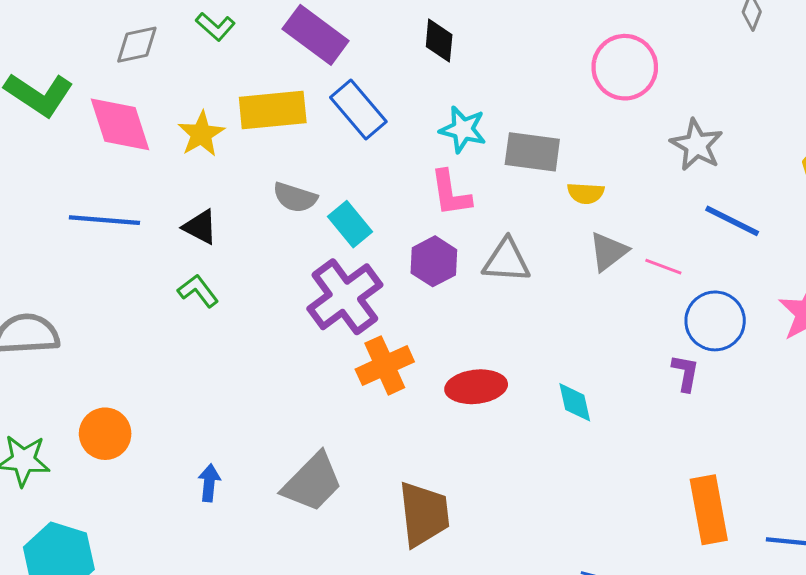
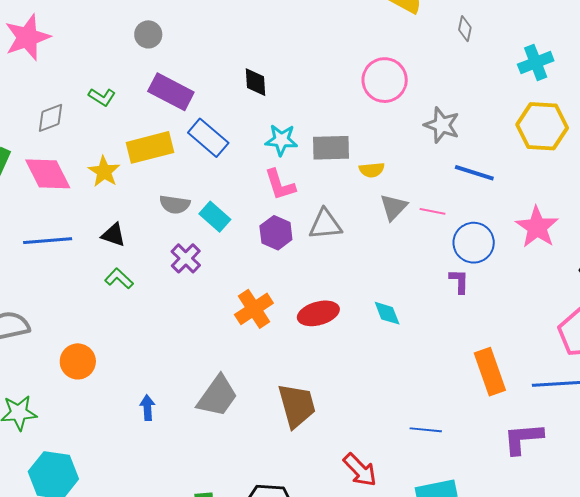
purple cross: (345, 297) -> (186, 258), moved, size x0.6
orange circle: (105, 434) -> (78, 361), moved

